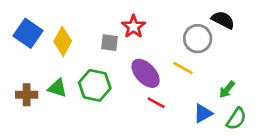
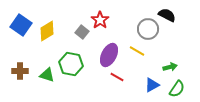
yellow diamond: (63, 41) -> (47, 31), turned 30
gray square: (109, 43) -> (82, 32), turned 32
purple ellipse: (146, 73) -> (109, 55), turned 70
green triangle: (57, 88) -> (47, 75), moved
green arrow: (227, 89) -> (170, 67), turned -144

